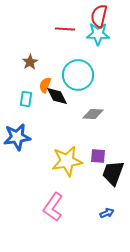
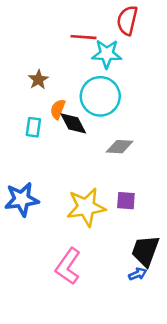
cyan star: (98, 34) -> (107, 54), moved
blue star: (17, 137) -> (22, 199), moved
black trapezoid: (113, 173) -> (145, 251), moved

